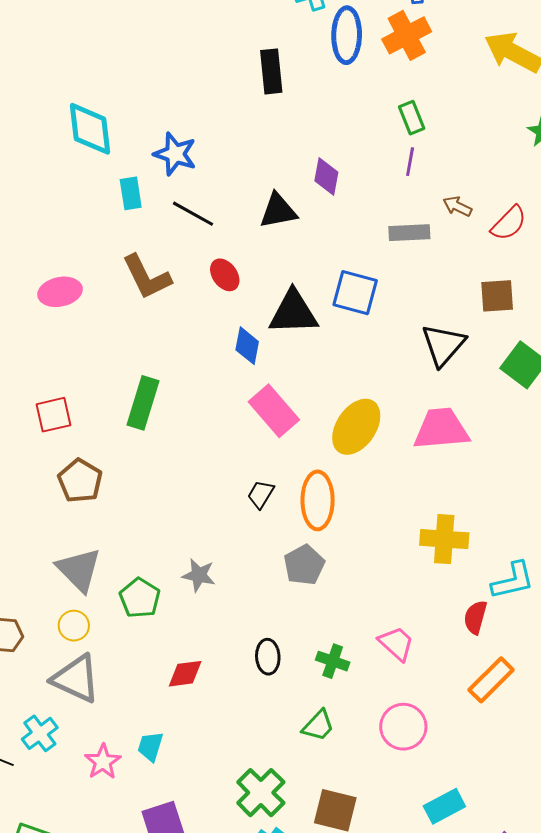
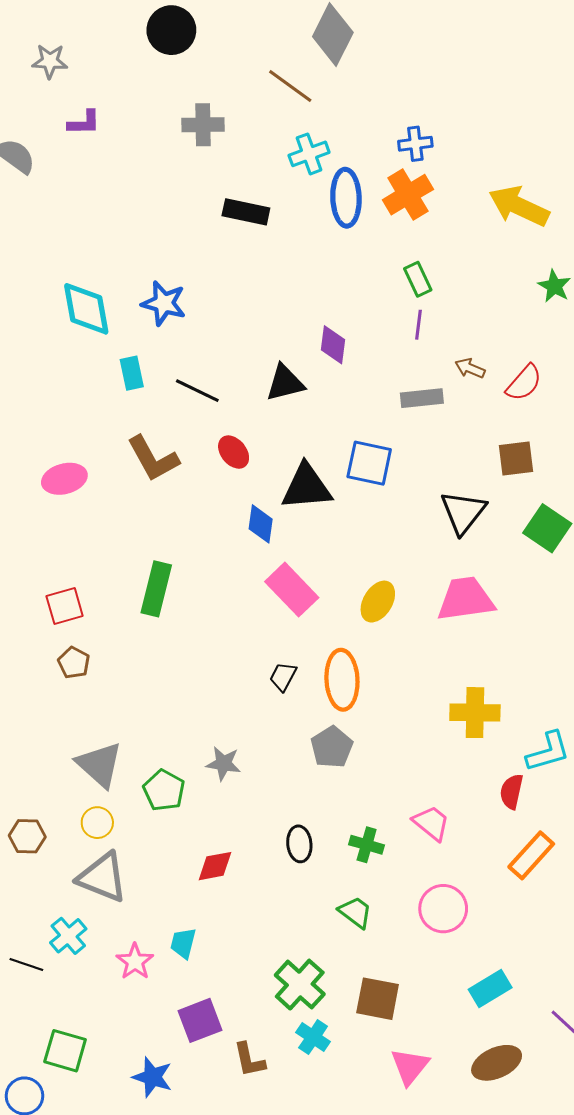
black rectangle: (271, 71) -> (246, 212), moved, turned -69
blue star: (175, 154) -> (164, 303), moved
yellow ellipse: (356, 427) -> (378, 602), size x0.7
brown pentagon: (80, 481) -> (74, 663), moved, size x0.7
green trapezoid: (318, 726) -> (355, 912), turned -93

